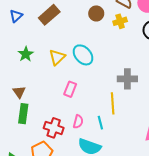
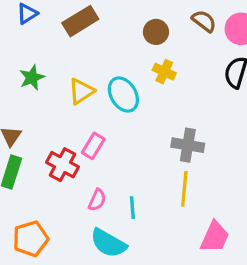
yellow cross: (120, 21) -> (164, 72), moved, turned 32
yellow line: (113, 103) -> (184, 189), moved
red cross: (54, 128) -> (62, 165), moved

